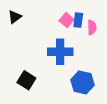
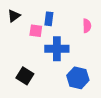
pink square: (67, 20) -> (36, 31), moved, turned -32
blue rectangle: (78, 20) -> (49, 19), moved

